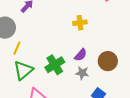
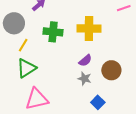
yellow cross: (80, 23) -> (89, 28), size x1.6
green cross: (55, 65) -> (53, 32), moved, turned 30

